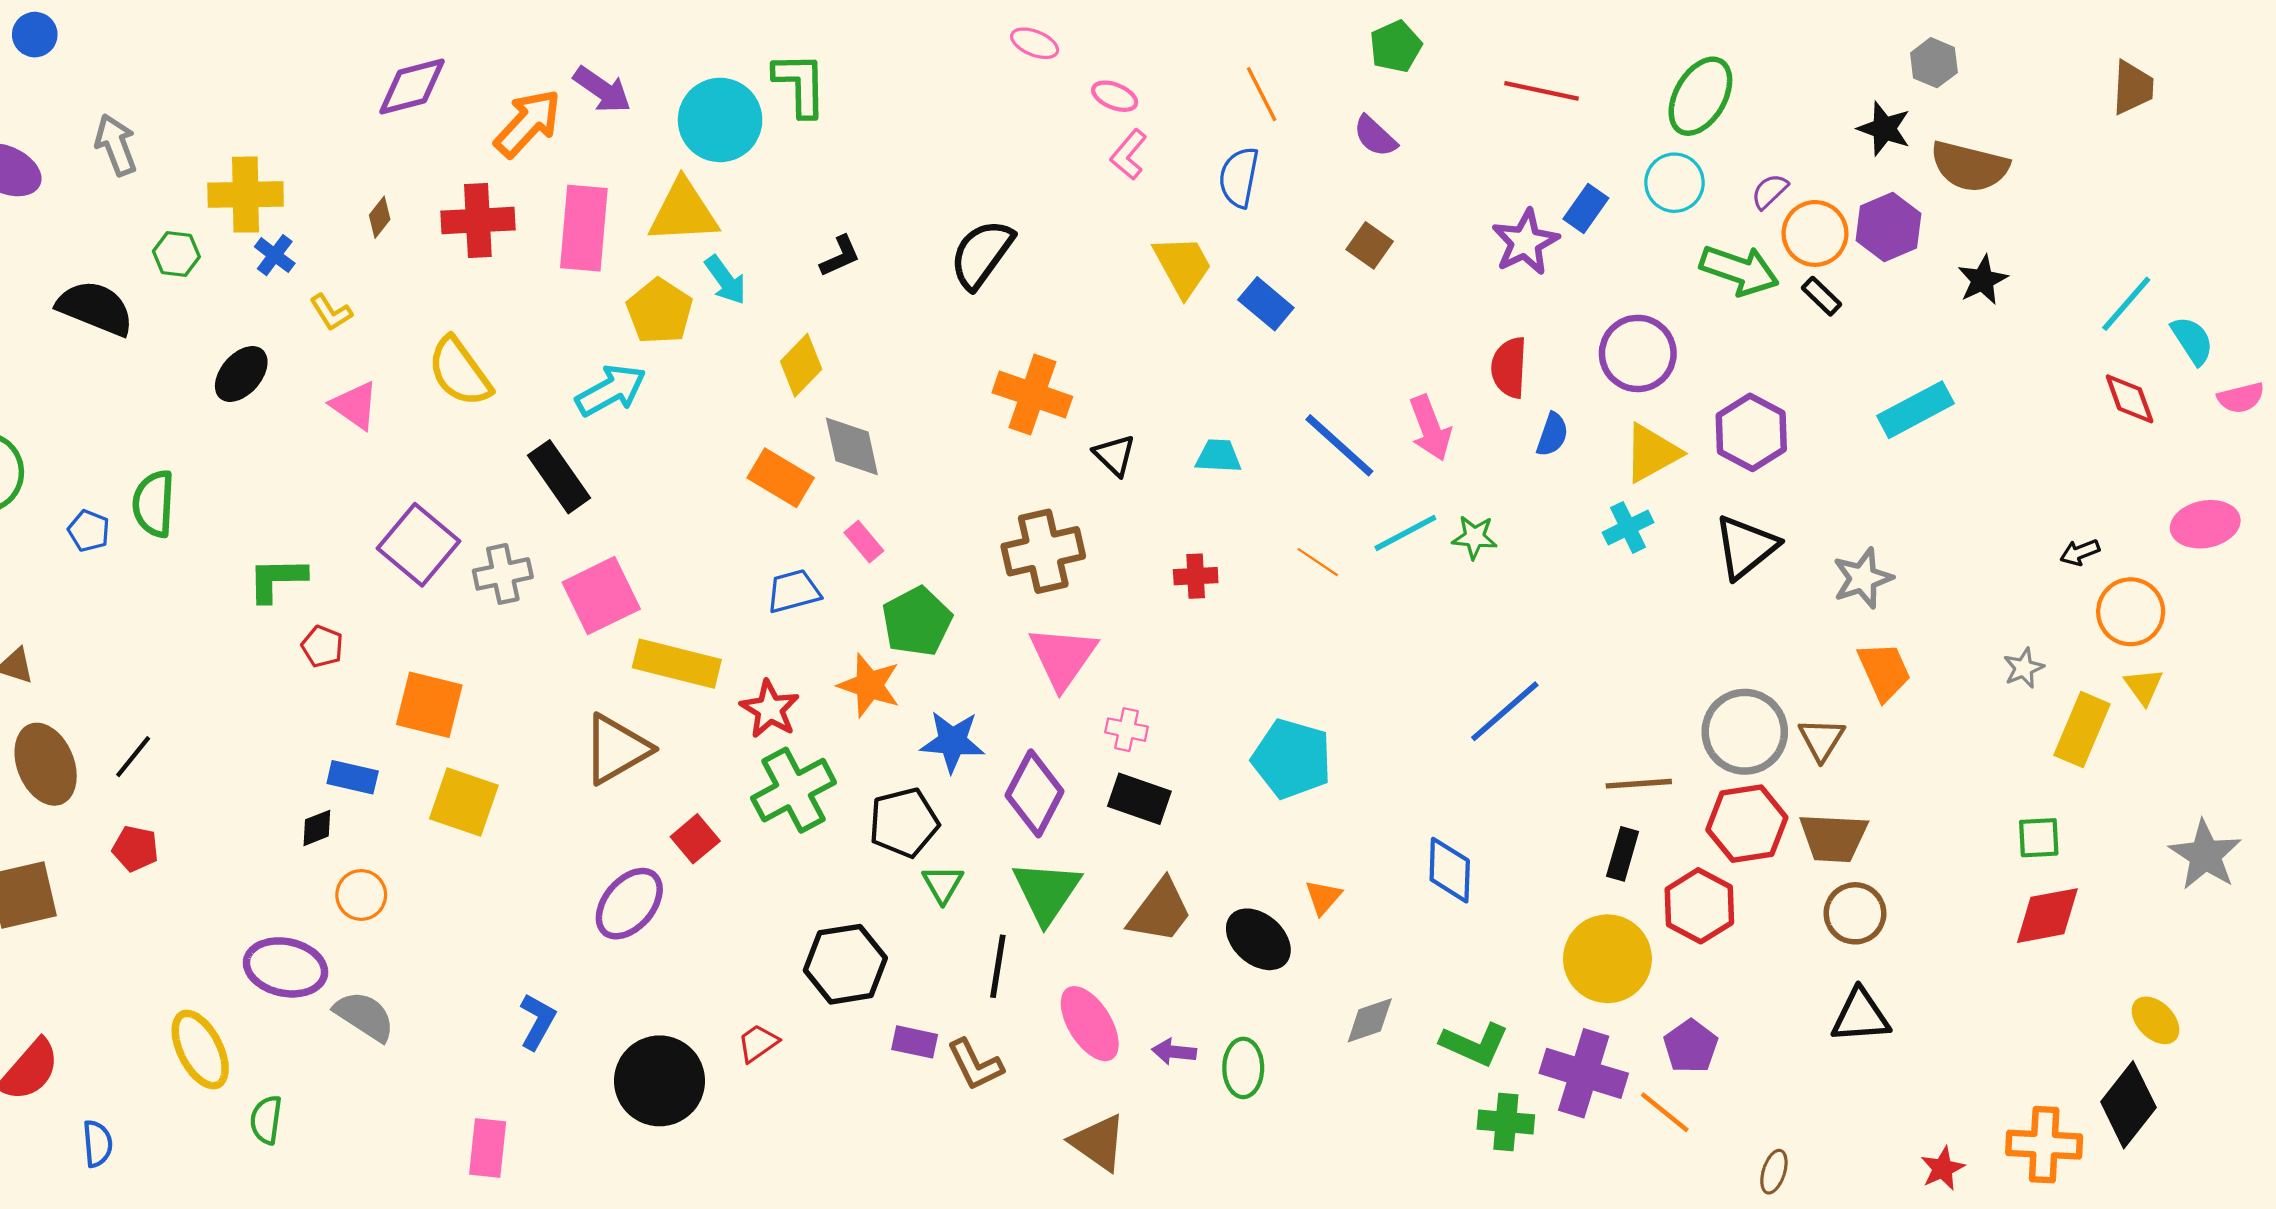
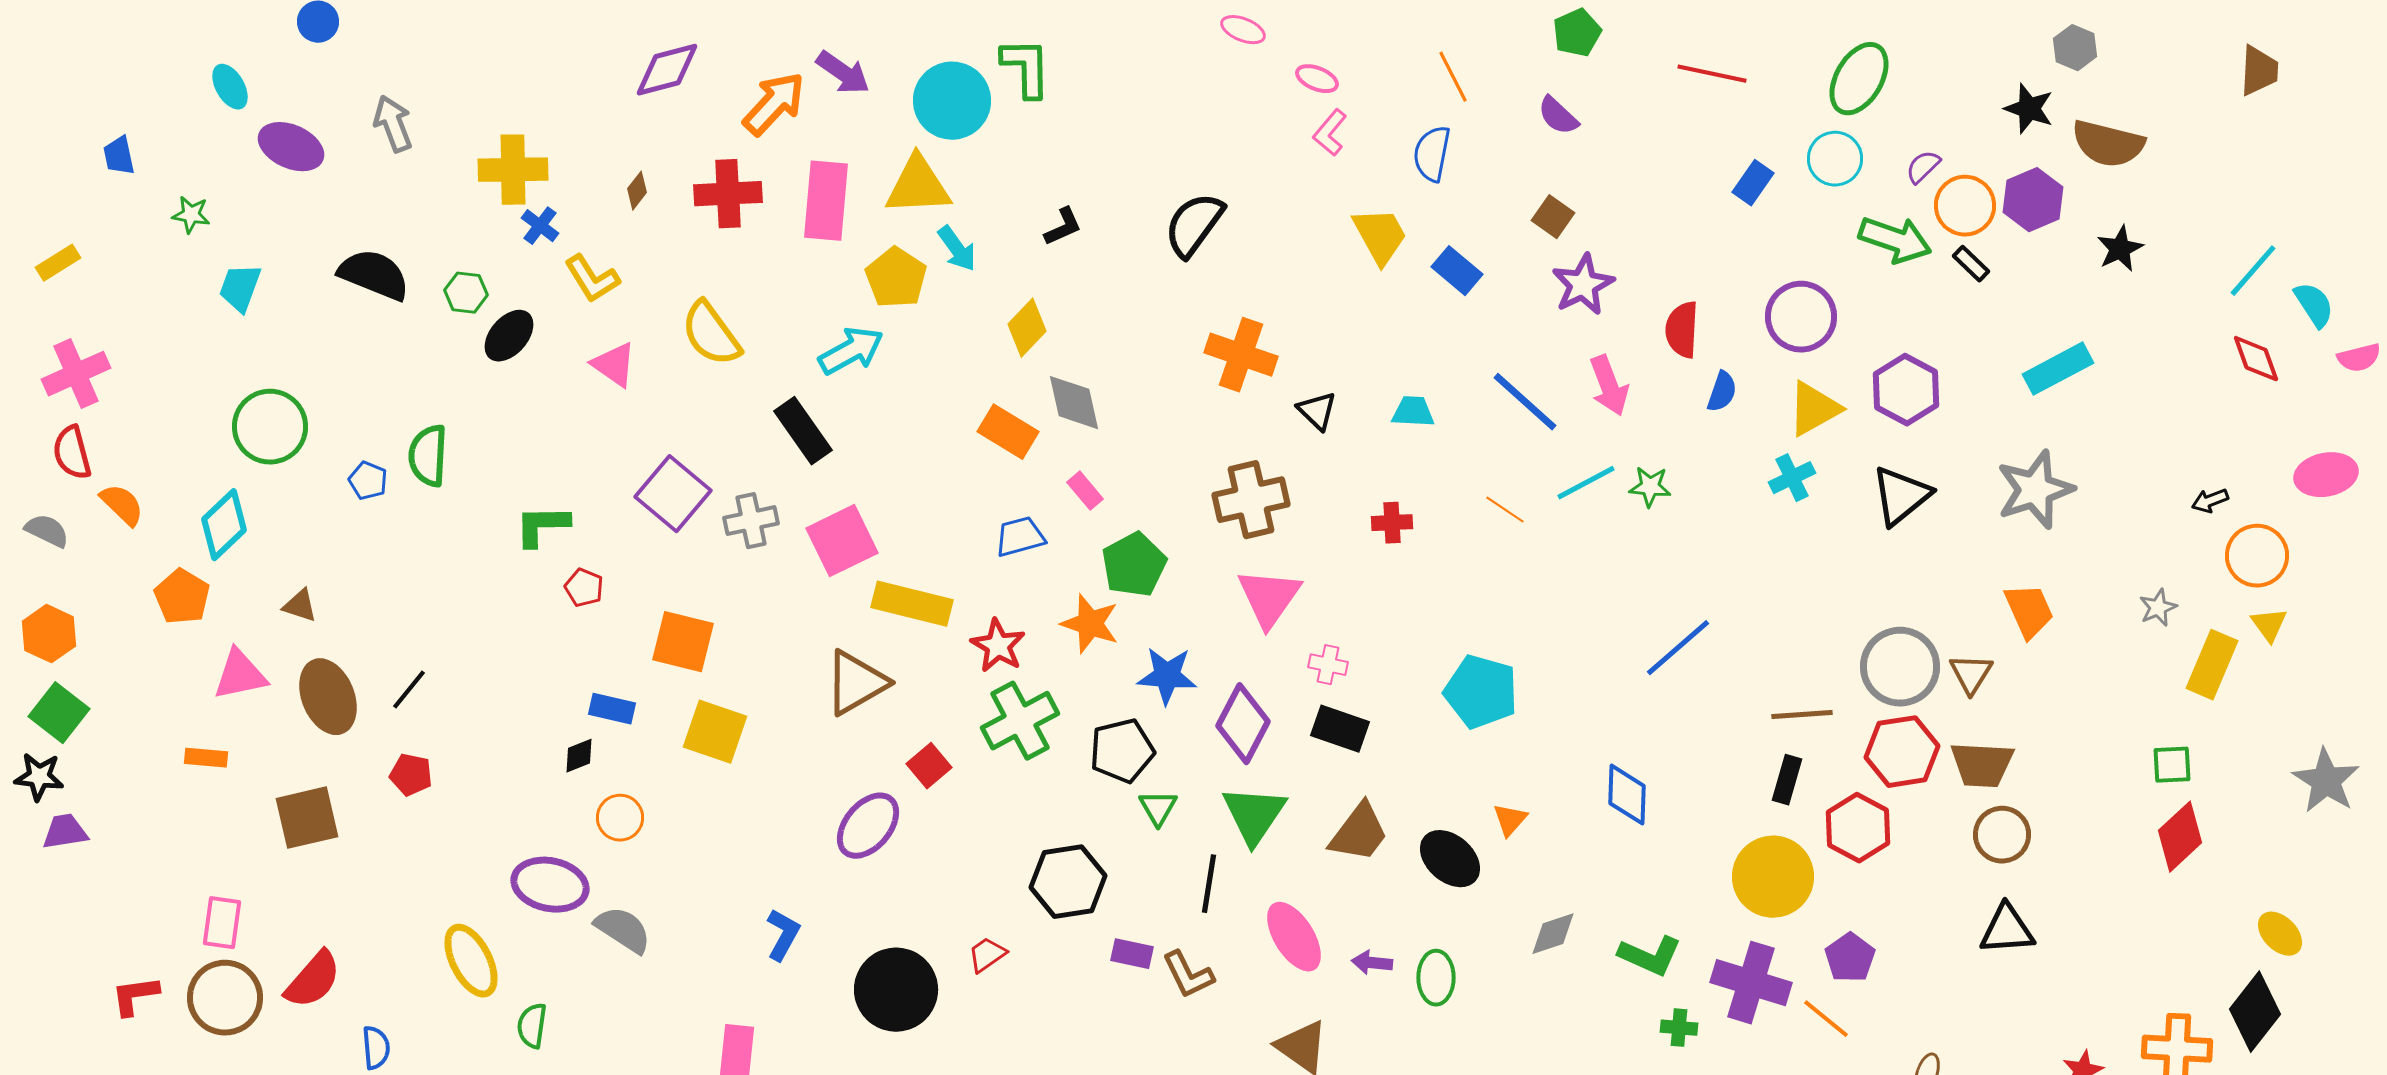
purple star: (1525, 242) -> (1583, 285), moved
green hexagon: (176, 254) -> (466, 293), moved
yellow L-shape: (331, 312) -> (592, 279), size x1.4
gray star: (1863, 578) -> (2035, 490), moved, size x1.4
red diamond: (2047, 916) -> (2180, 837), turned -32
green cross: (1506, 1122) -> (1679, 1028), size x0.7

